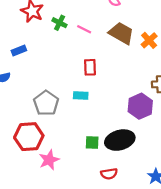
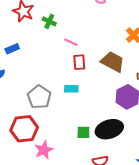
pink line: (84, 29) -> (71, 42), moved
brown trapezoid: (121, 33) -> (113, 62), moved

